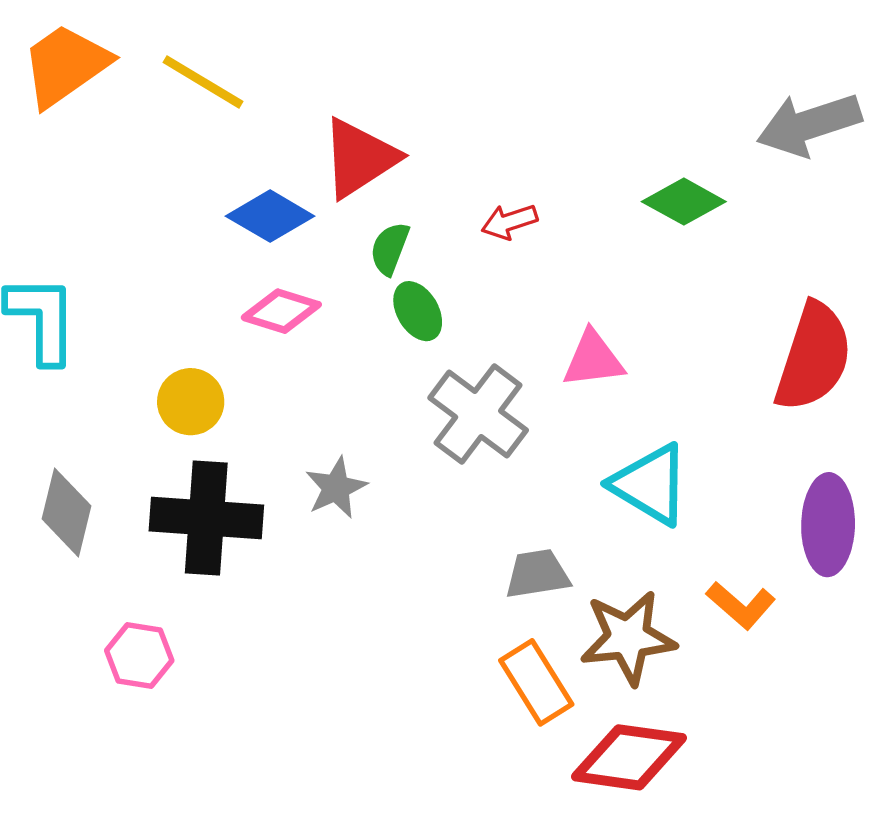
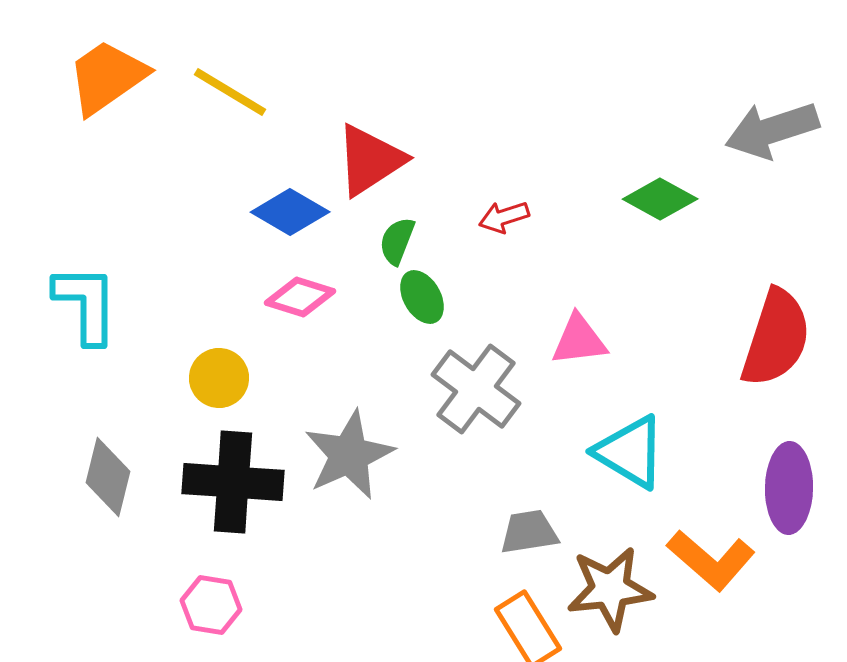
gray star: (336, 488) -> (349, 455), size x1.6
orange L-shape: (741, 605) -> (711, 560), size x1.4
pink hexagon: (139, 656) -> (211, 605), moved

